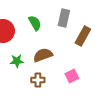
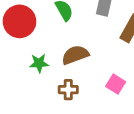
pink square: (72, 76) -> (116, 84), turned -32

